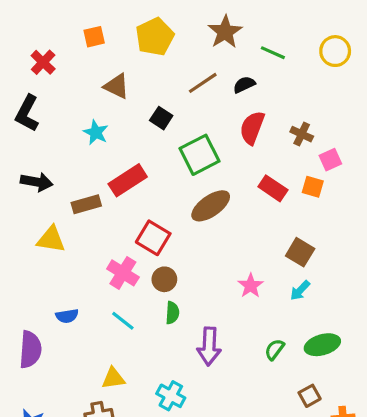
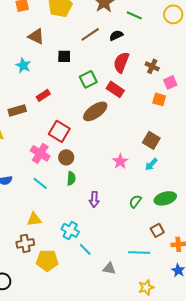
black square: (161, 118) -> (64, 56), turned -32
green square: (199, 155) -> (88, 79), size x0.7
red rectangle: (128, 180) -> (43, 95), size x0.6
red rectangle: (273, 188) -> (115, 89), moved
purple arrow: (209, 346) -> (94, 199), size x0.7

